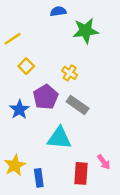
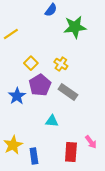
blue semicircle: (58, 11) -> (51, 10), turned 136
yellow square: (26, 66) -> (31, 63), moved
cyan triangle: (59, 138) -> (52, 121), size x0.6

